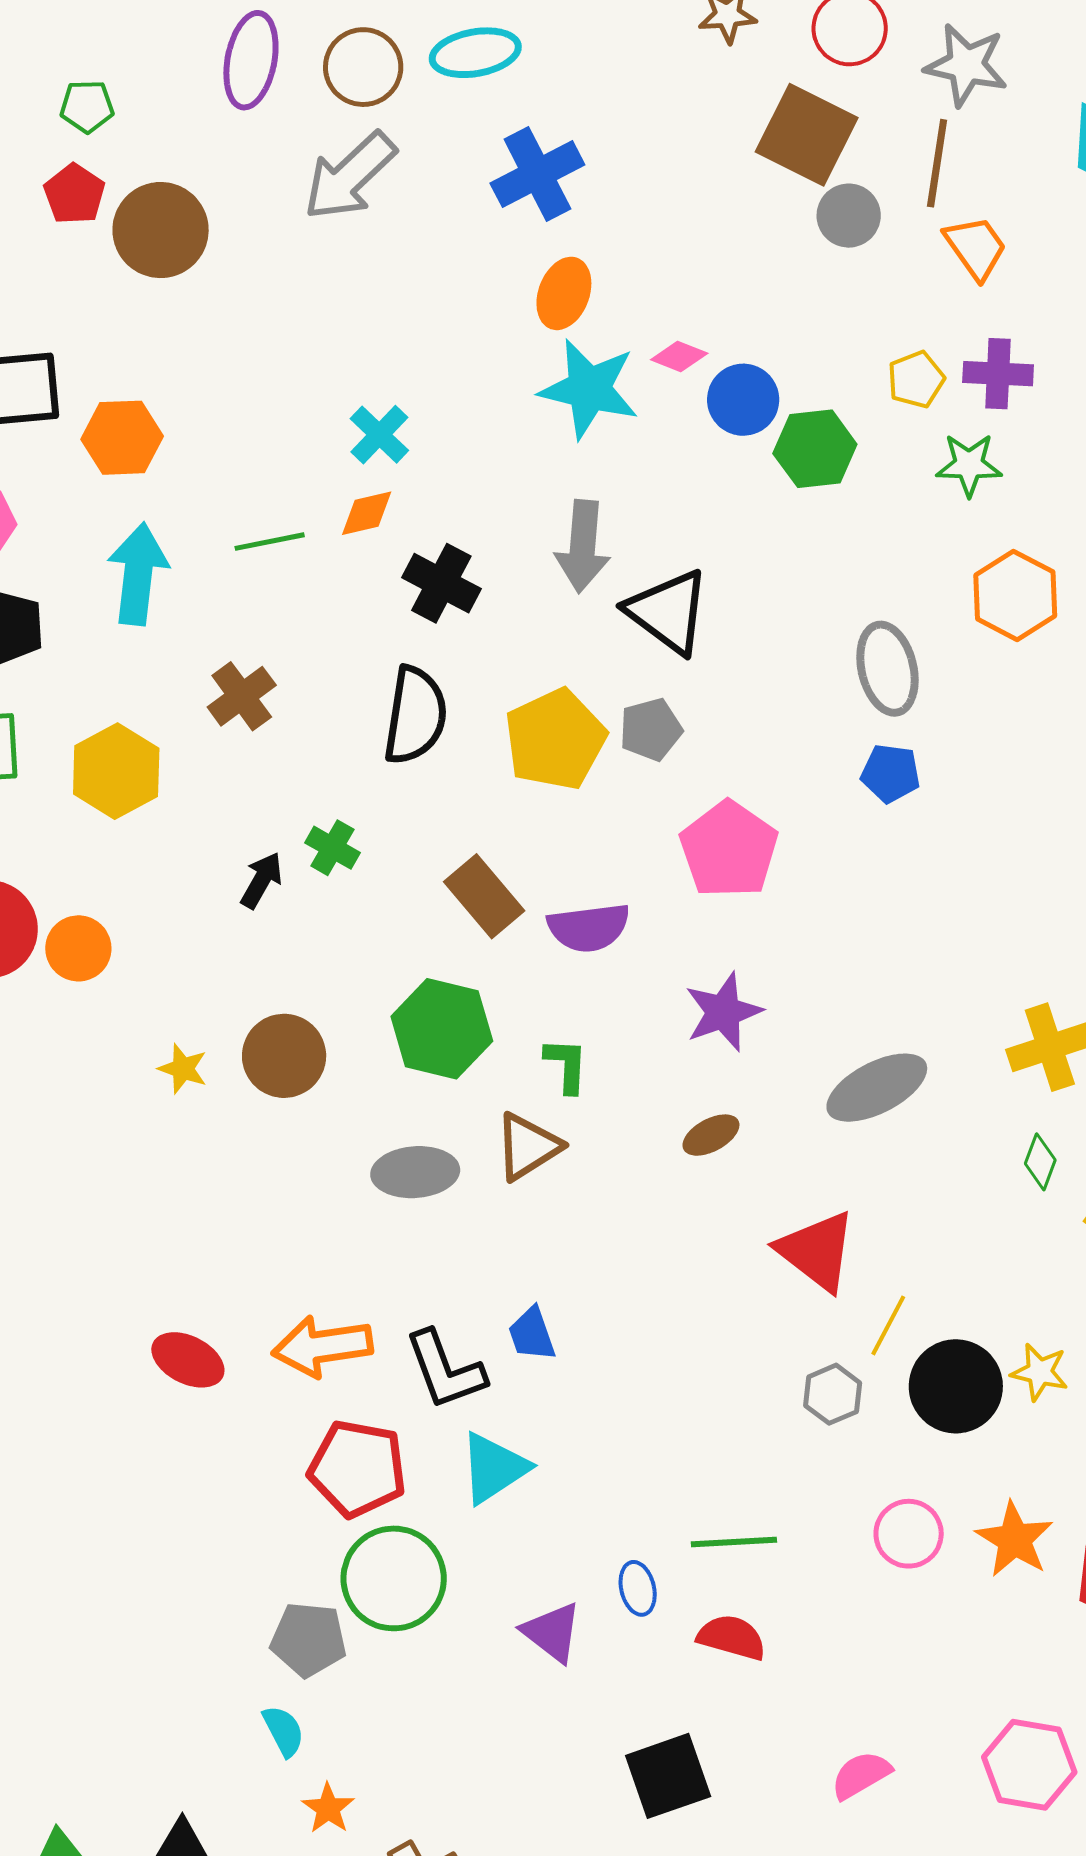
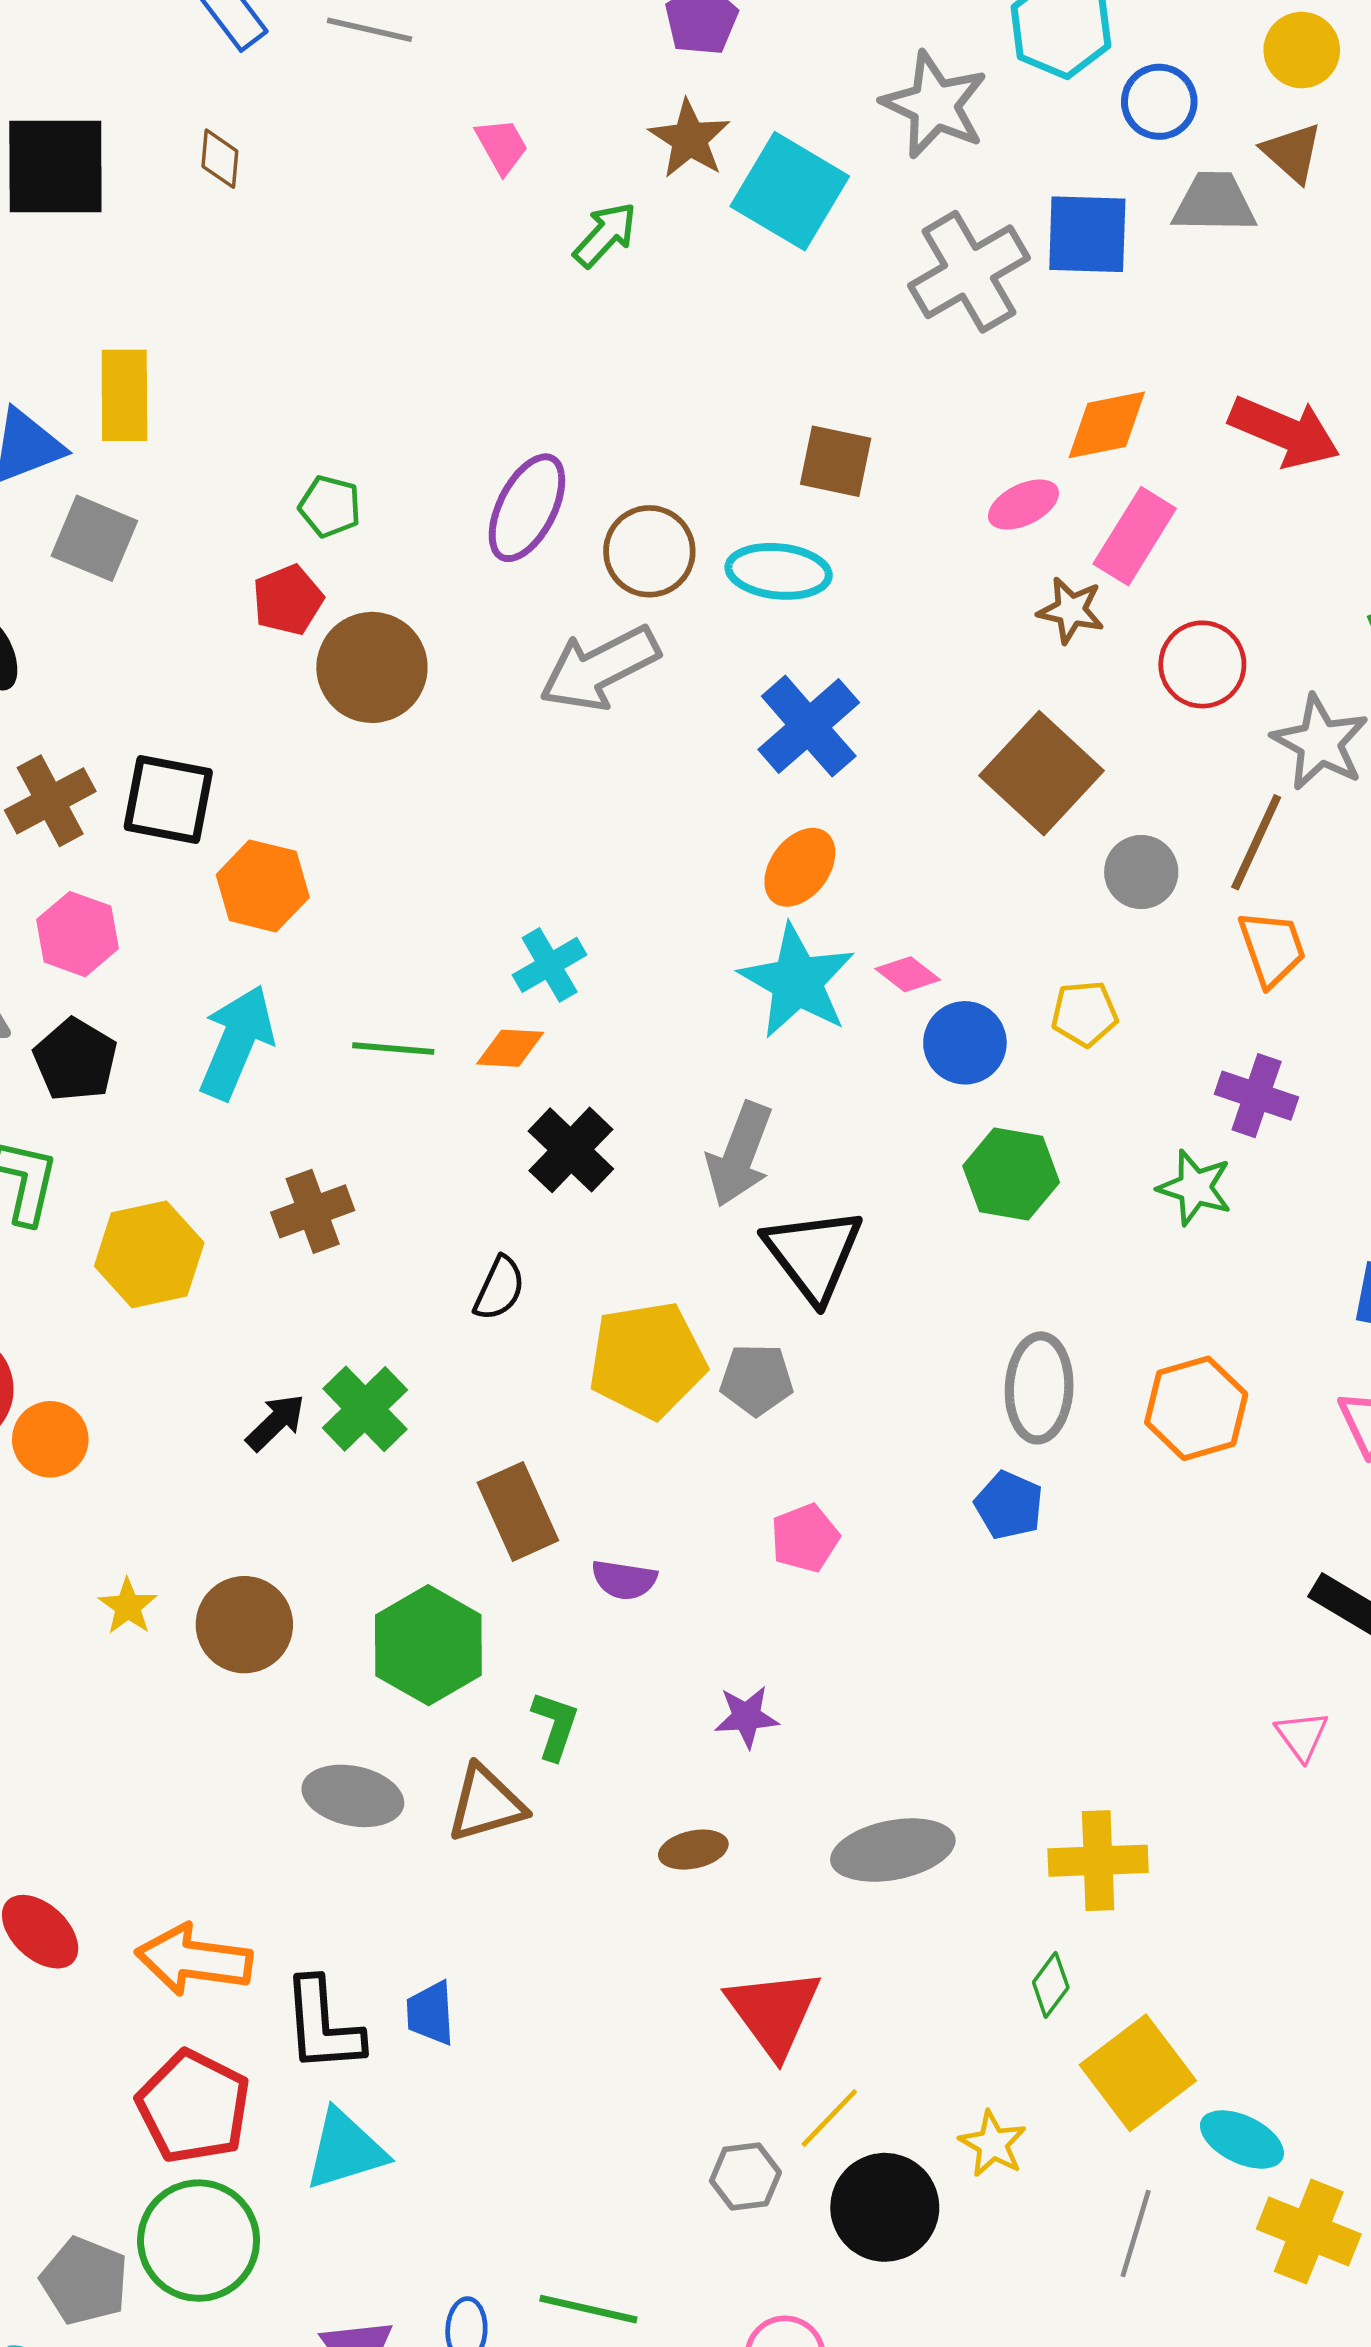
brown square: (807, 135) -> (1042, 773), moved
blue cross: (537, 174) -> (809, 726), turned -30
yellow pentagon: (916, 380) -> (1084, 1014), moved
green hexagon: (815, 449) -> (1011, 1174), moved
orange hexagon: (1015, 595) -> (1196, 1408), moved
black semicircle: (415, 715) -> (499, 1288), size x0.6
green cross: (332, 848) -> (365, 1409), size x1.4
pink pentagon: (729, 849) -> (805, 1538), size x0.6
purple semicircle: (589, 928) -> (624, 1580), size x0.7
purple star: (723, 1012) -> (747, 1717), size x0.7
yellow star: (1040, 1372) -> (993, 2144), moved

